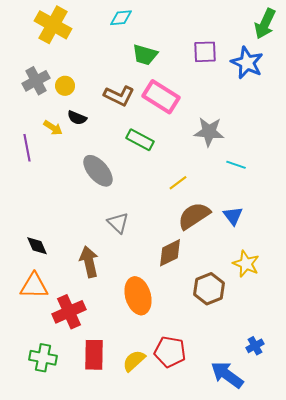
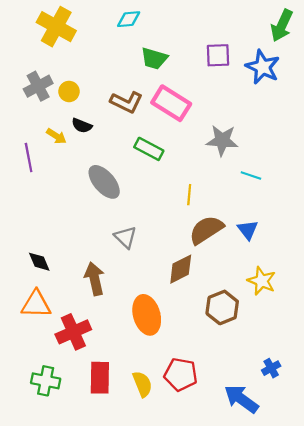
yellow line: (178, 183) -> (189, 195), turned -48
yellow semicircle: (134, 361) -> (142, 384), turned 110

